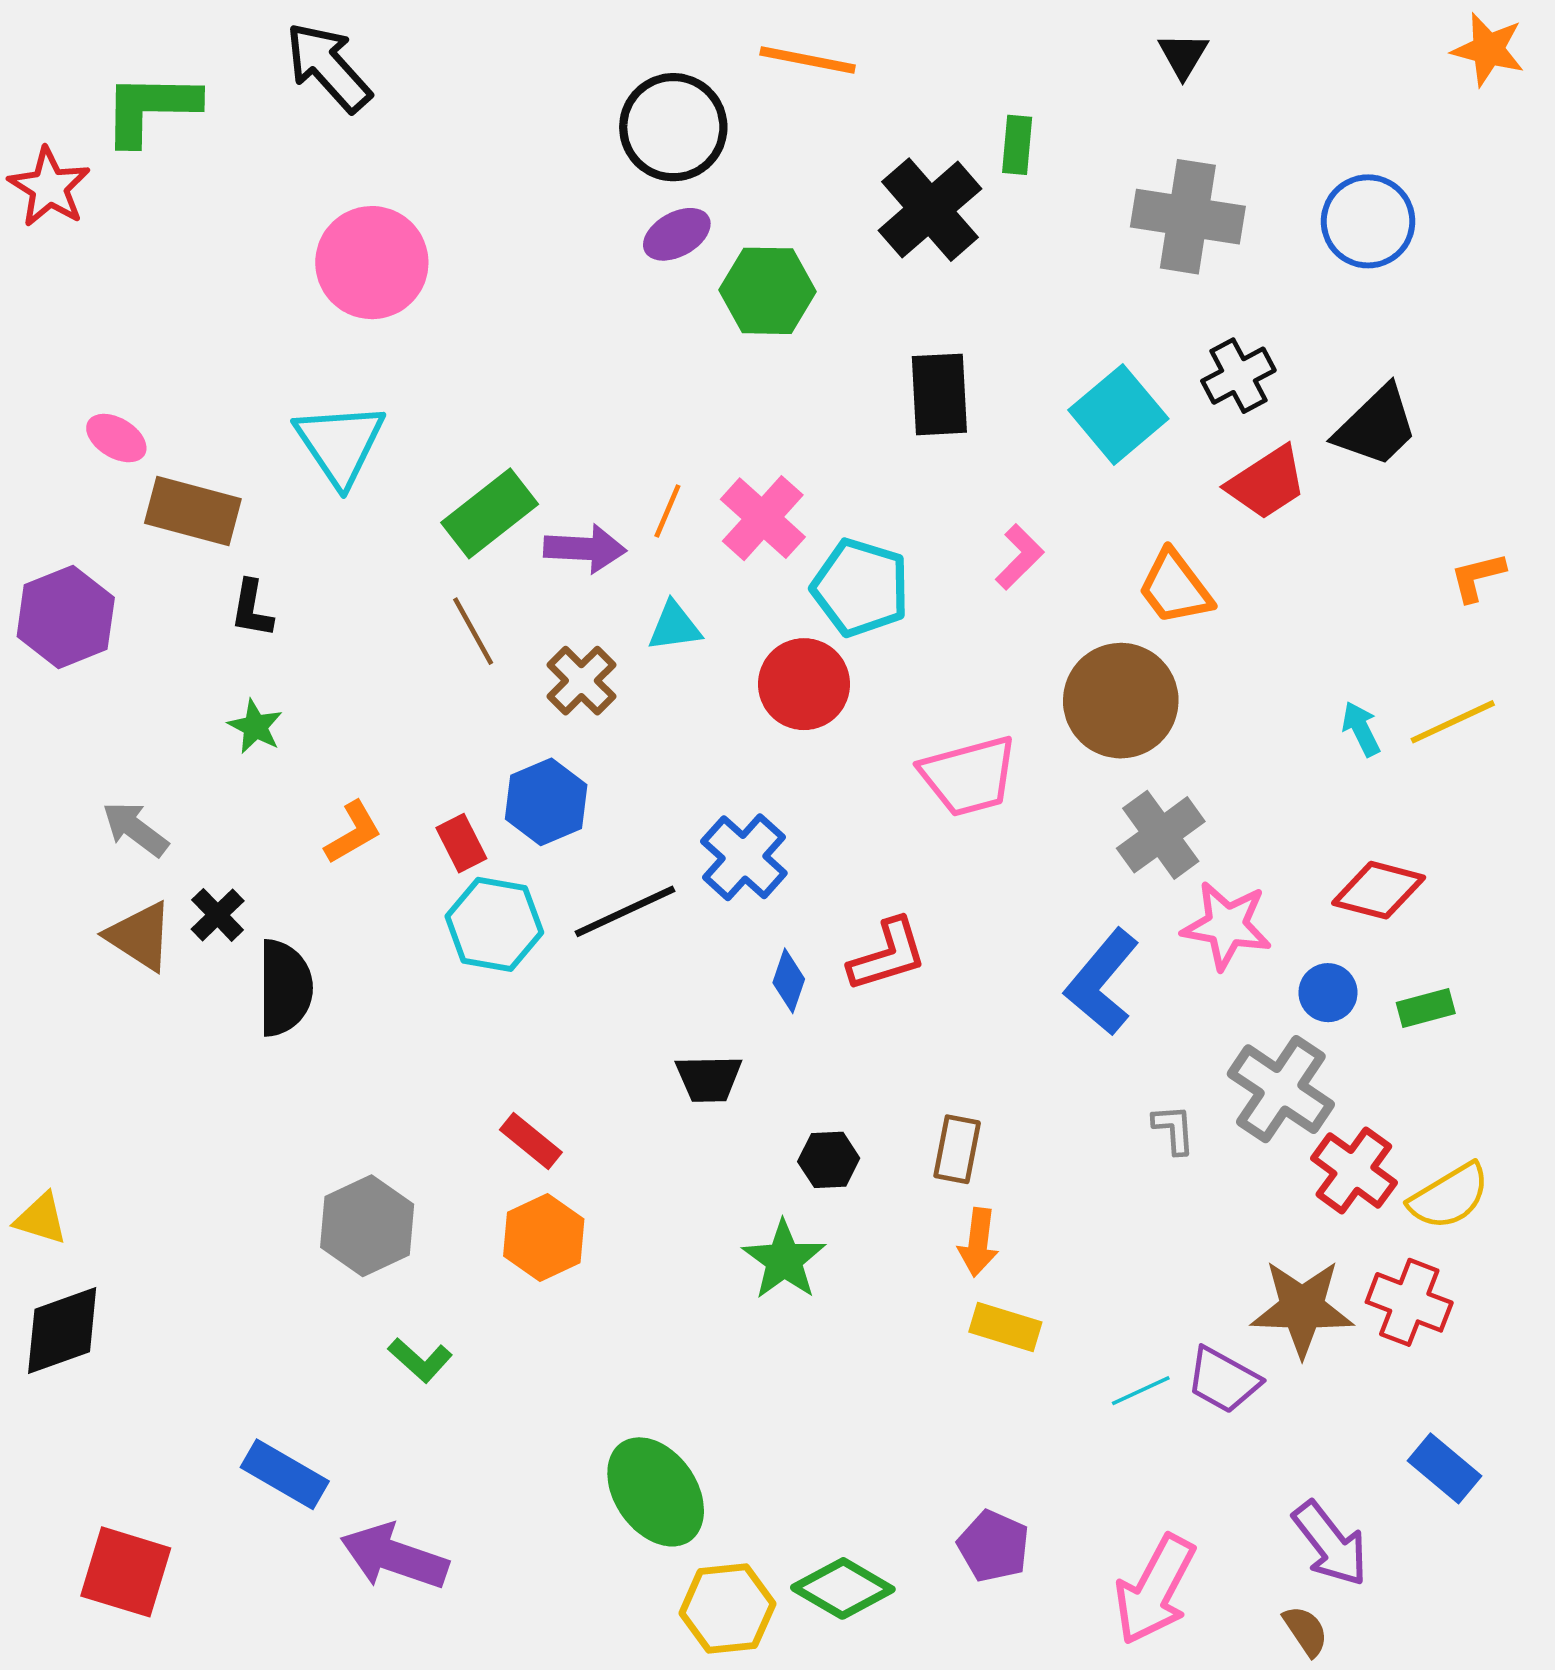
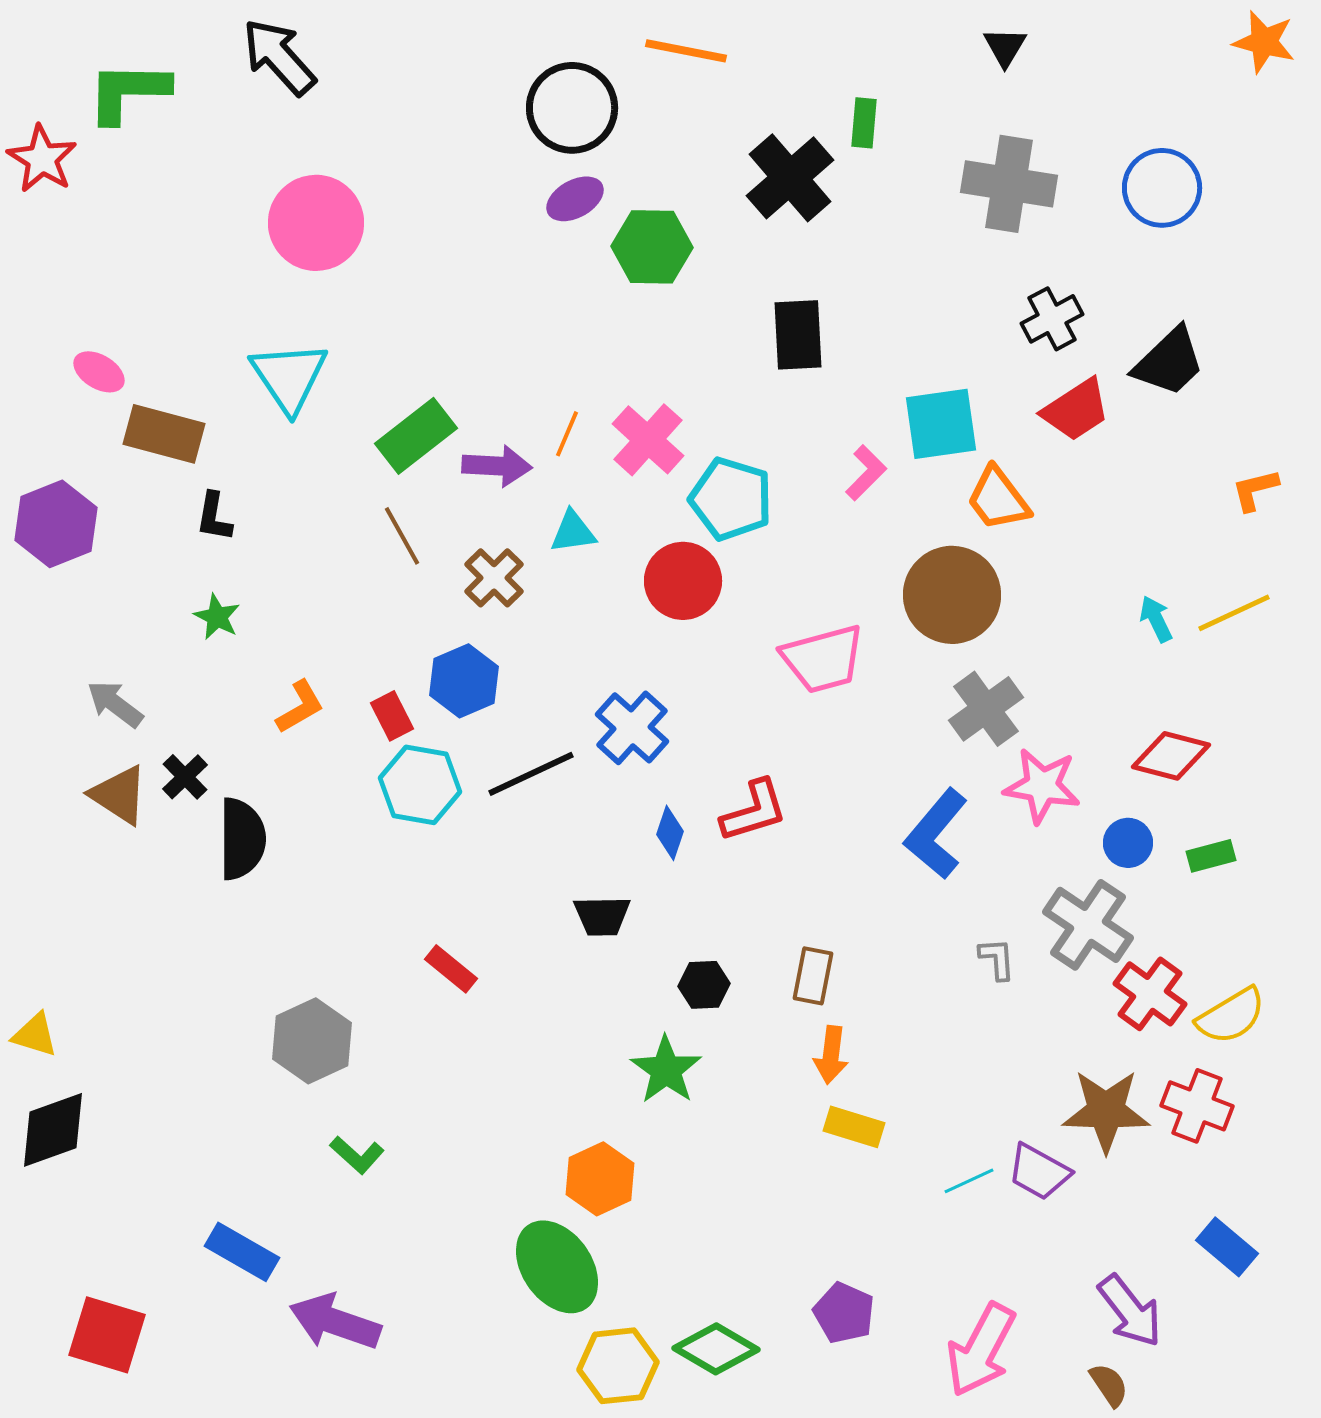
cyan square: (1118, 414) -> (941, 424), moved, turned 32
orange hexagon: (544, 1238) -> (600, 1179), moved

